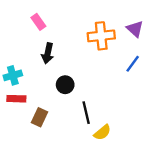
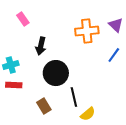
pink rectangle: (38, 22) -> (23, 19), moved
black circle: (65, 85) -> (56, 73), size x1.6
brown rectangle: (40, 117) -> (44, 106), moved, turned -56

